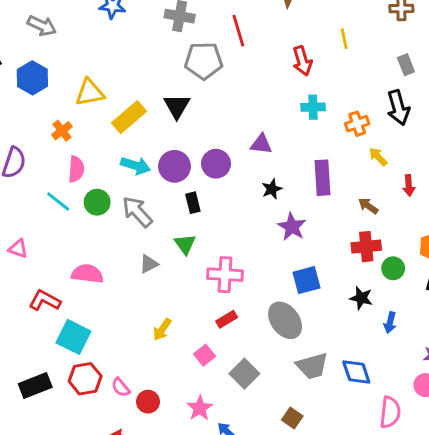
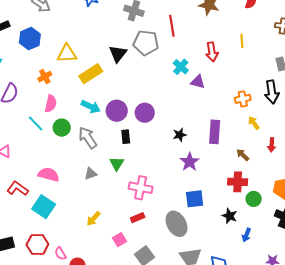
black triangle: (177, 106) -> (118, 54), moved
cyan cross: (313, 107) -> (181, 67), moved, turned 35
purple triangle: (261, 144) -> (198, 82), moved
cyan square: (73, 337) -> (44, 207), moved

